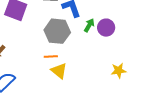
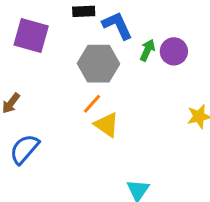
orange line: (51, 57) -> (92, 104), turned -40

